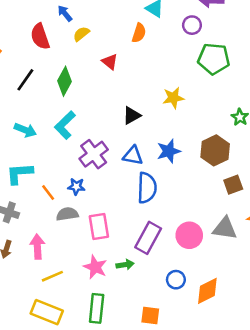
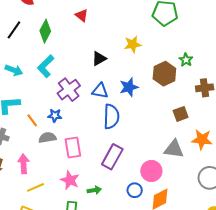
brown hexagon: (215, 150) -> (164, 74), moved
pink circle: (189, 235) -> (151, 171), moved
green arrow: (125, 265) -> (94, 190), moved

